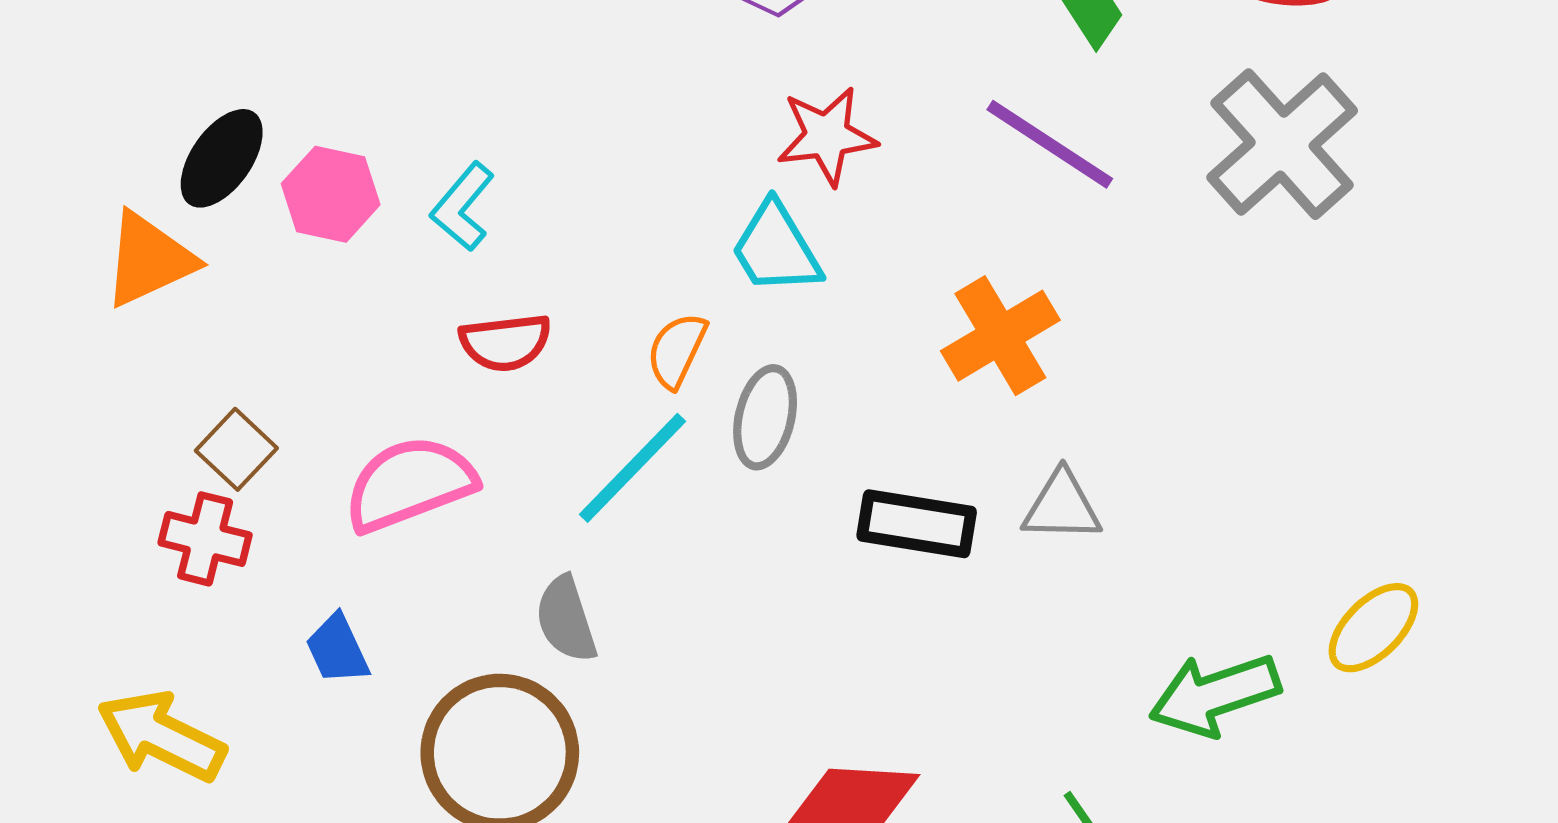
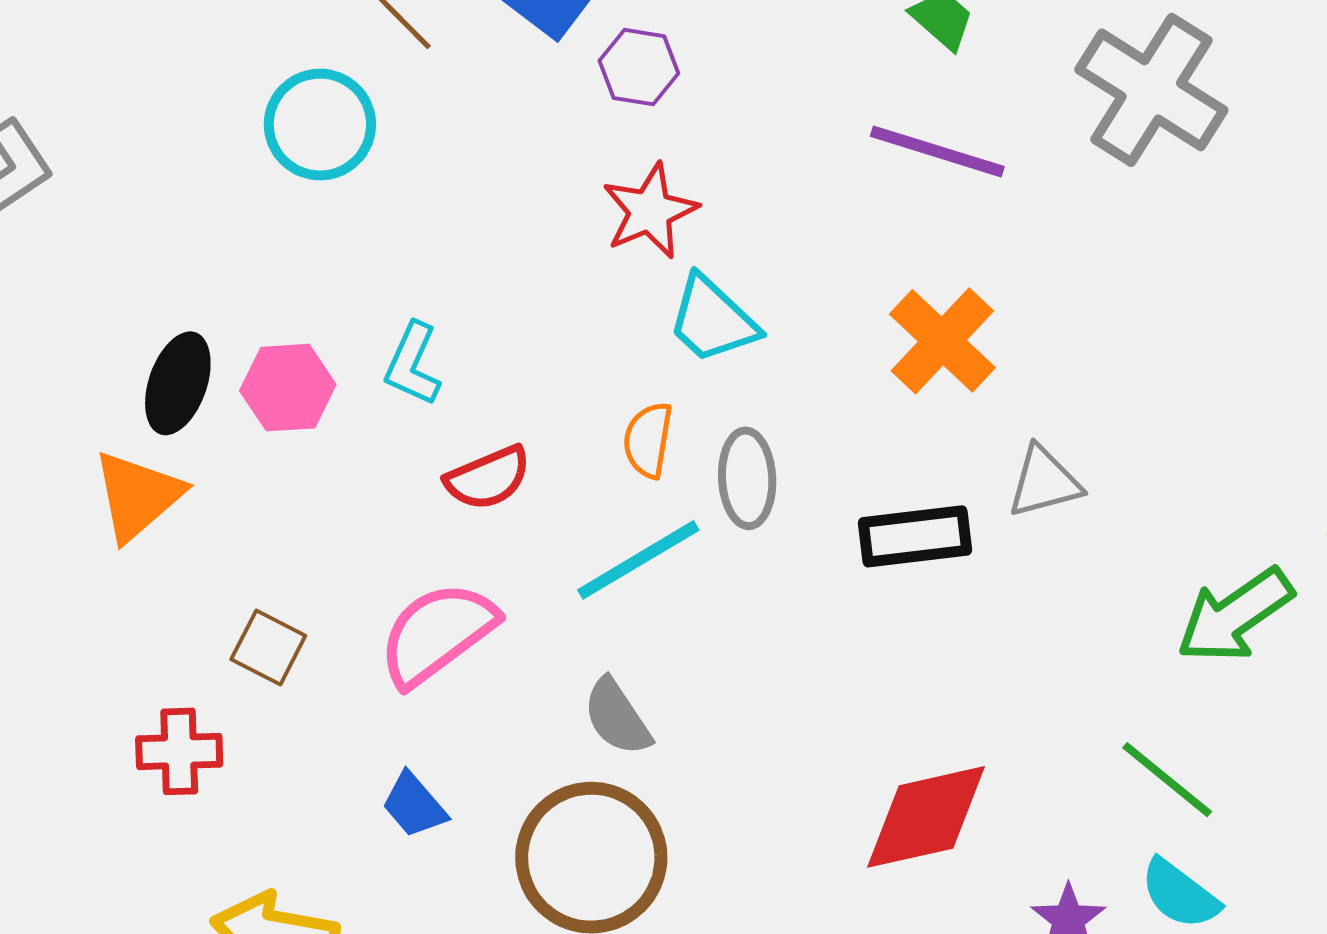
red star: (827, 136) -> (650, 211), moved
cyan line: (632, 468) -> (638, 560), turned 31
red cross: (205, 539) -> (179, 751), moved

